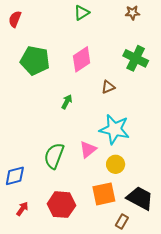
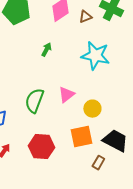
brown triangle: (108, 87) -> (85, 17), moved
cyan star: (114, 129) -> (95, 56), moved

